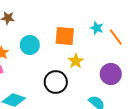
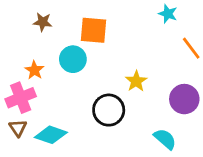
cyan star: (97, 28) -> (168, 14), moved
orange square: (65, 36) -> (94, 30), moved

